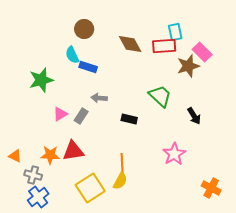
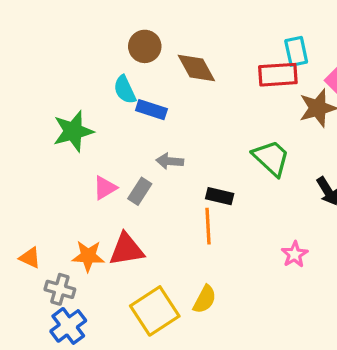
brown diamond: (130, 44) -> (196, 68), moved
pink star: (174, 154) -> (295, 254), size x0.7
orange line: (122, 164) -> (208, 226), moved

